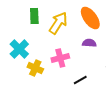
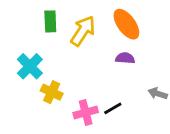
pink cross: (60, 58) -> (86, 112), moved

